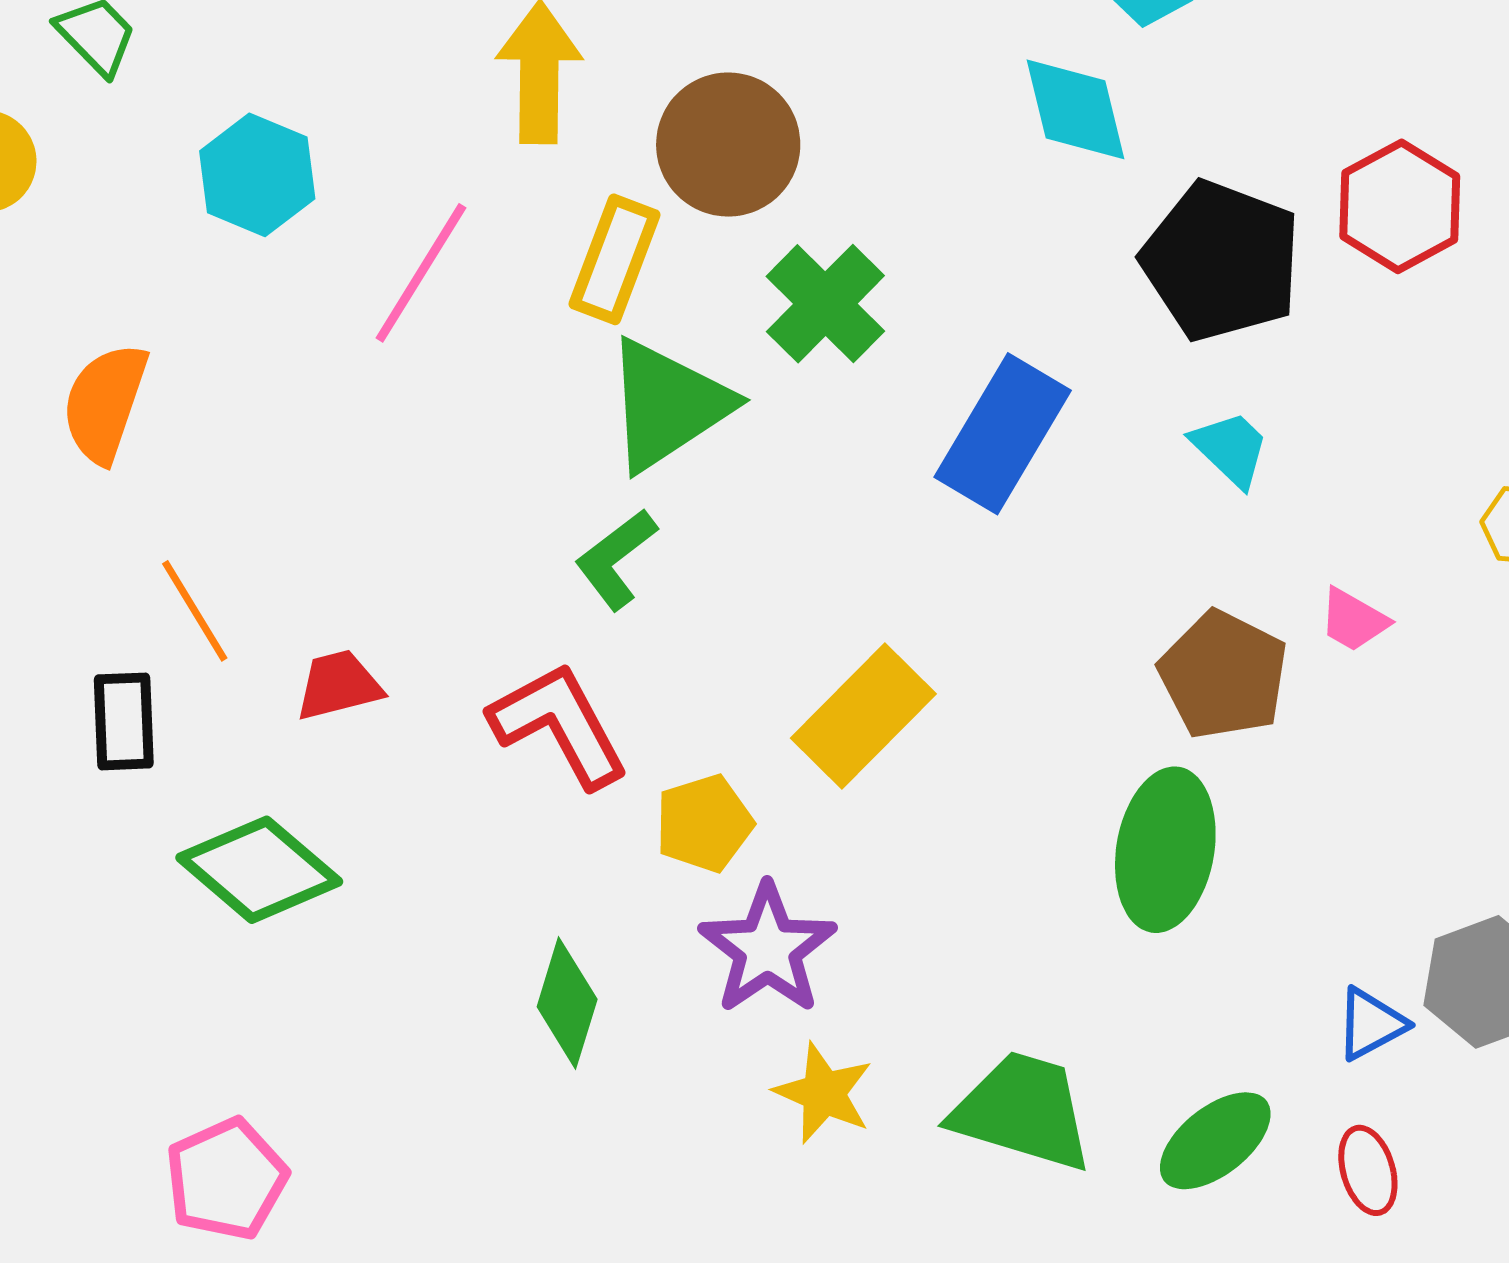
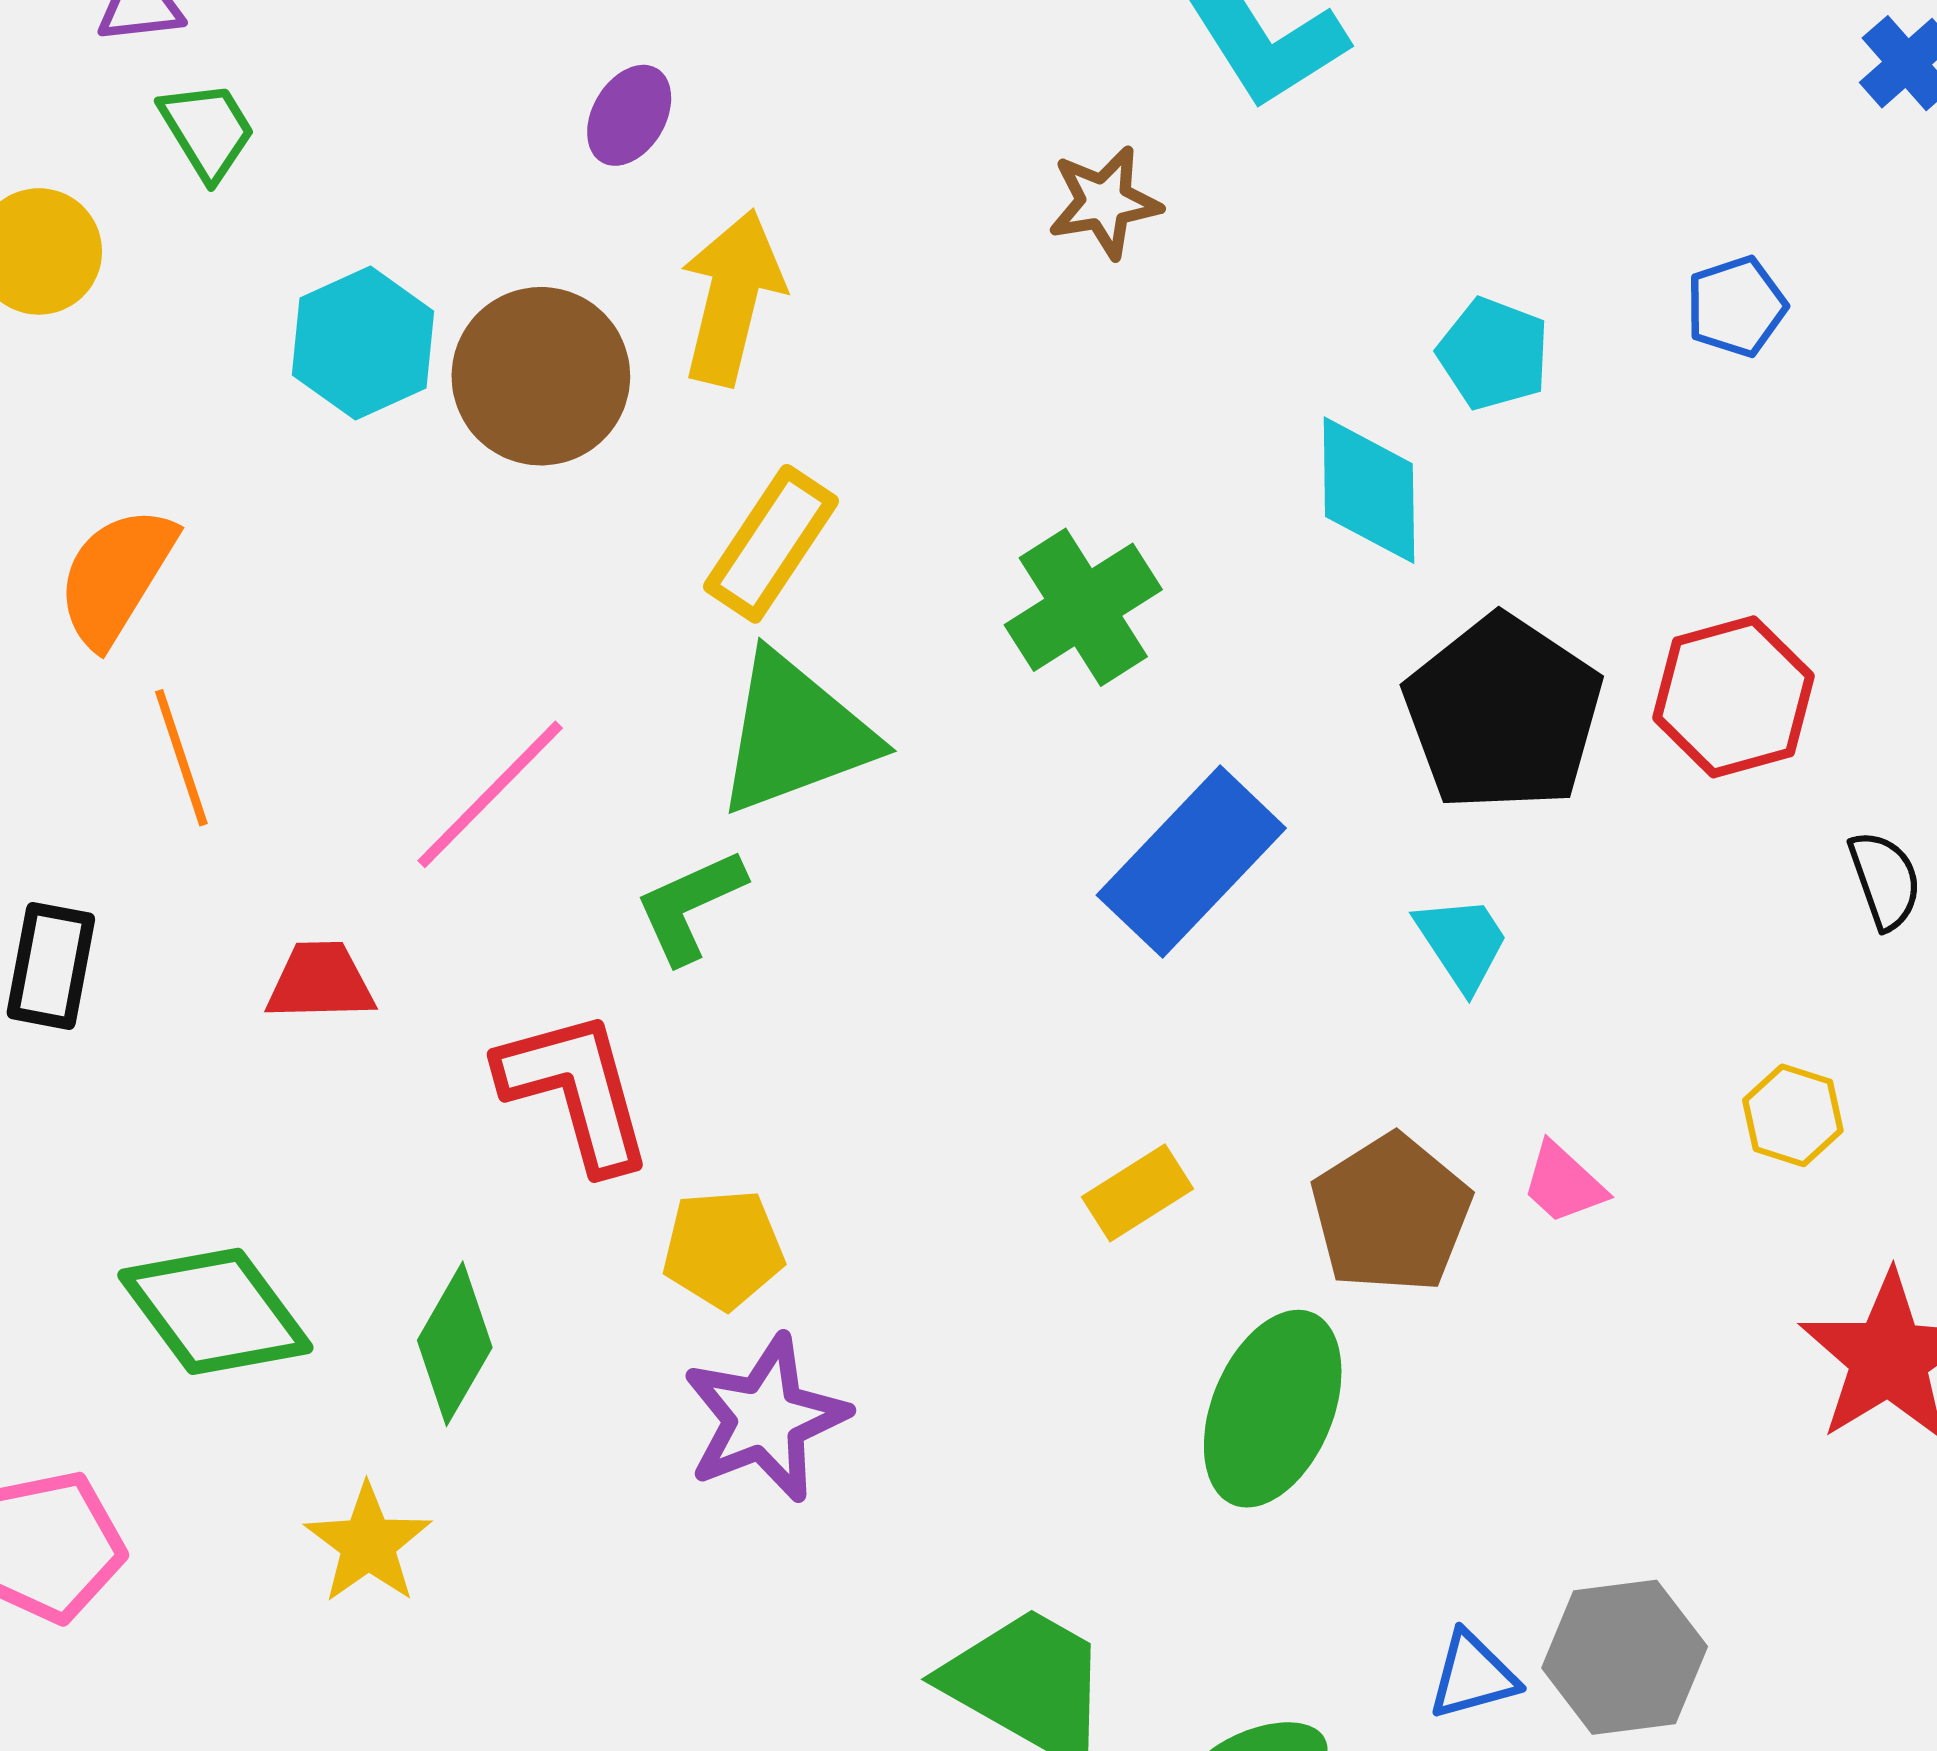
brown circle: (728, 145) -> (541, 376), moved
pink line: (421, 273) -> (490, 794), moved
green cross: (825, 304) -> (1083, 607), moved
orange line: (195, 611) -> (181, 758), moved
yellow rectangle: (863, 716) -> (1137, 1193), moved, size x0.6
green diamond: (259, 870) -> (215, 1311), moved
green diamond: (567, 1003) -> (455, 1344), moved
yellow star: (824, 1093) -> (368, 1544), moved

